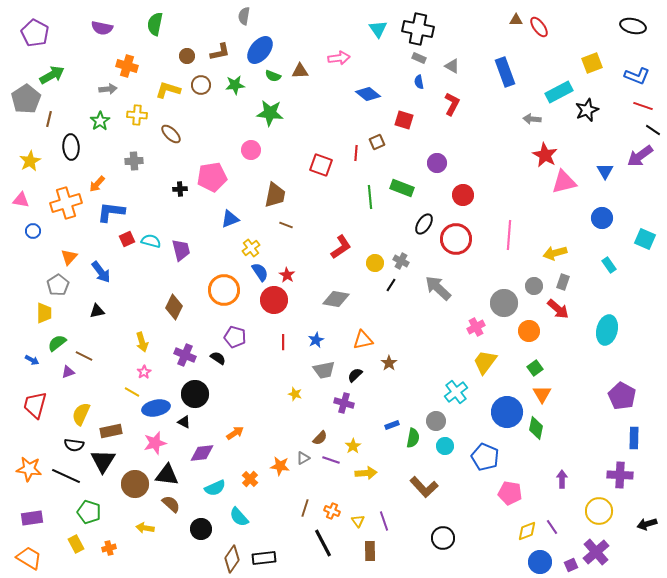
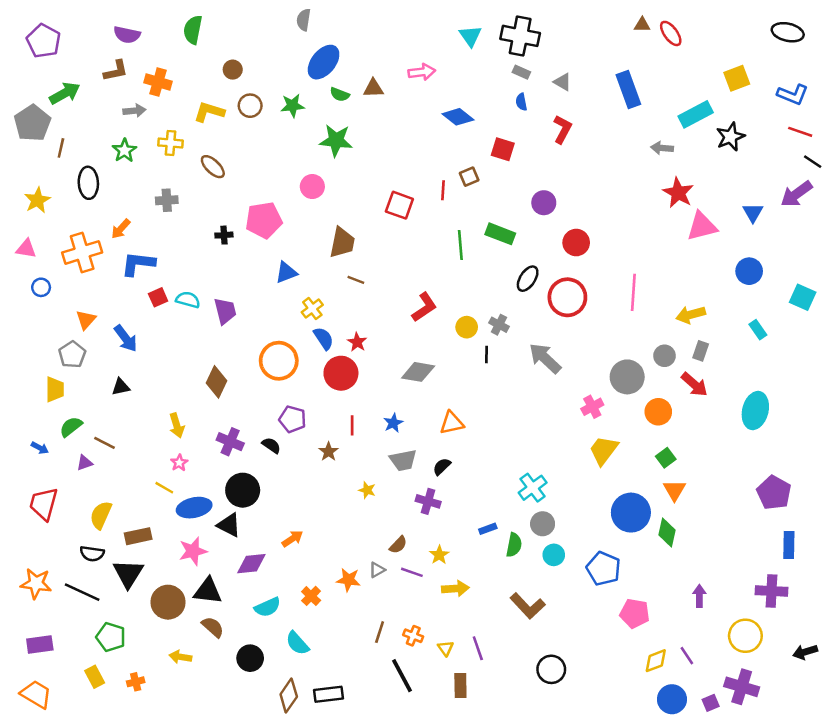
brown L-shape: (220, 52) -> (116, 71), moved
black line: (391, 285) -> (487, 355), turned -32
brown star: (389, 363) -> (329, 452), moved
cyan cross: (456, 392) -> (533, 488), moved
black triangle: (184, 422) -> (229, 525), size x1.5
purple cross: (596, 552) -> (742, 687), turned -32

